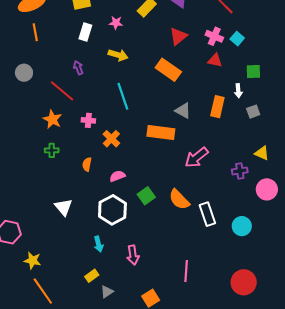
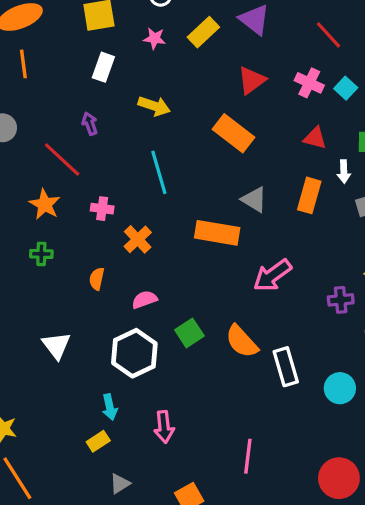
pink star: (116, 23) -> (155, 38), moved
red triangle: (215, 60) -> (315, 138), moved
yellow rectangle: (92, 276) -> (98, 441), moved

